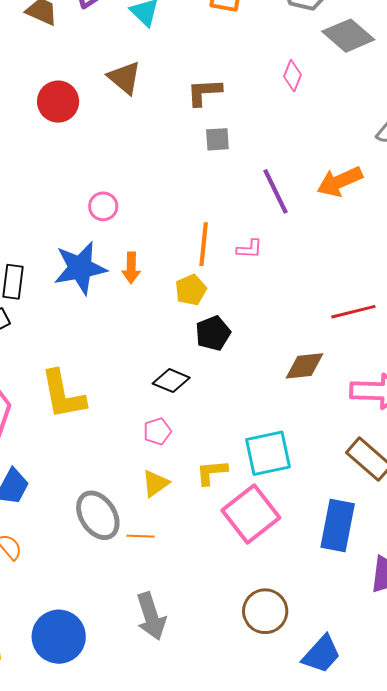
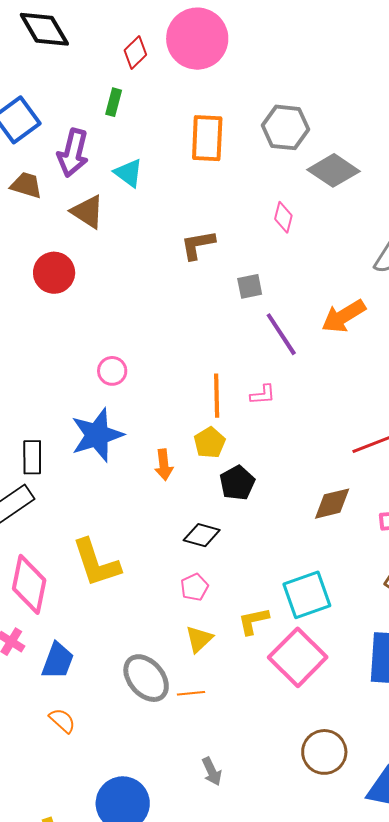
brown triangle: (124, 78) -> (88, 212), moved
gray square: (217, 139) -> (250, 286), moved
orange arrow: (131, 268) -> (164, 465), moved
gray arrow: (151, 616) -> (212, 771), size x0.6

